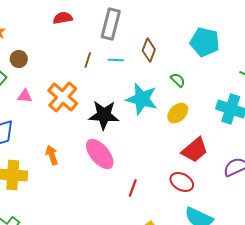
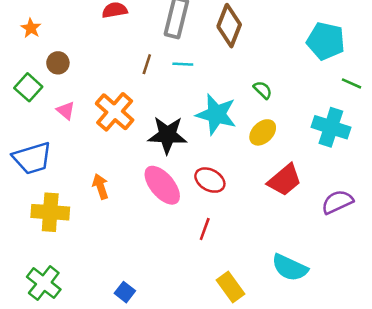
cyan pentagon: (205, 42) -> (326, 41), moved
brown diamond: (149, 50) -> (229, 26), moved, size x1.4
pink triangle: (25, 96) -> (66, 111), turned 35
red ellipse: (182, 182) -> (210, 180), moved

